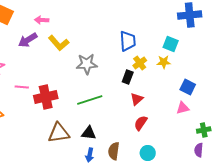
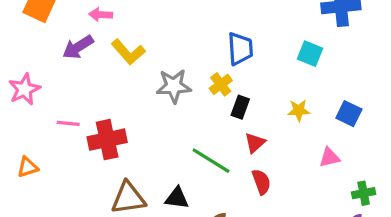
yellow star: (164, 62) -> (299, 110), moved
yellow cross: (140, 63) -> (221, 84), moved
blue square: (188, 87) -> (349, 114), moved
green line: (90, 100) -> (211, 161), moved, turned 50
red semicircle: (141, 123) -> (261, 182), turned 126

